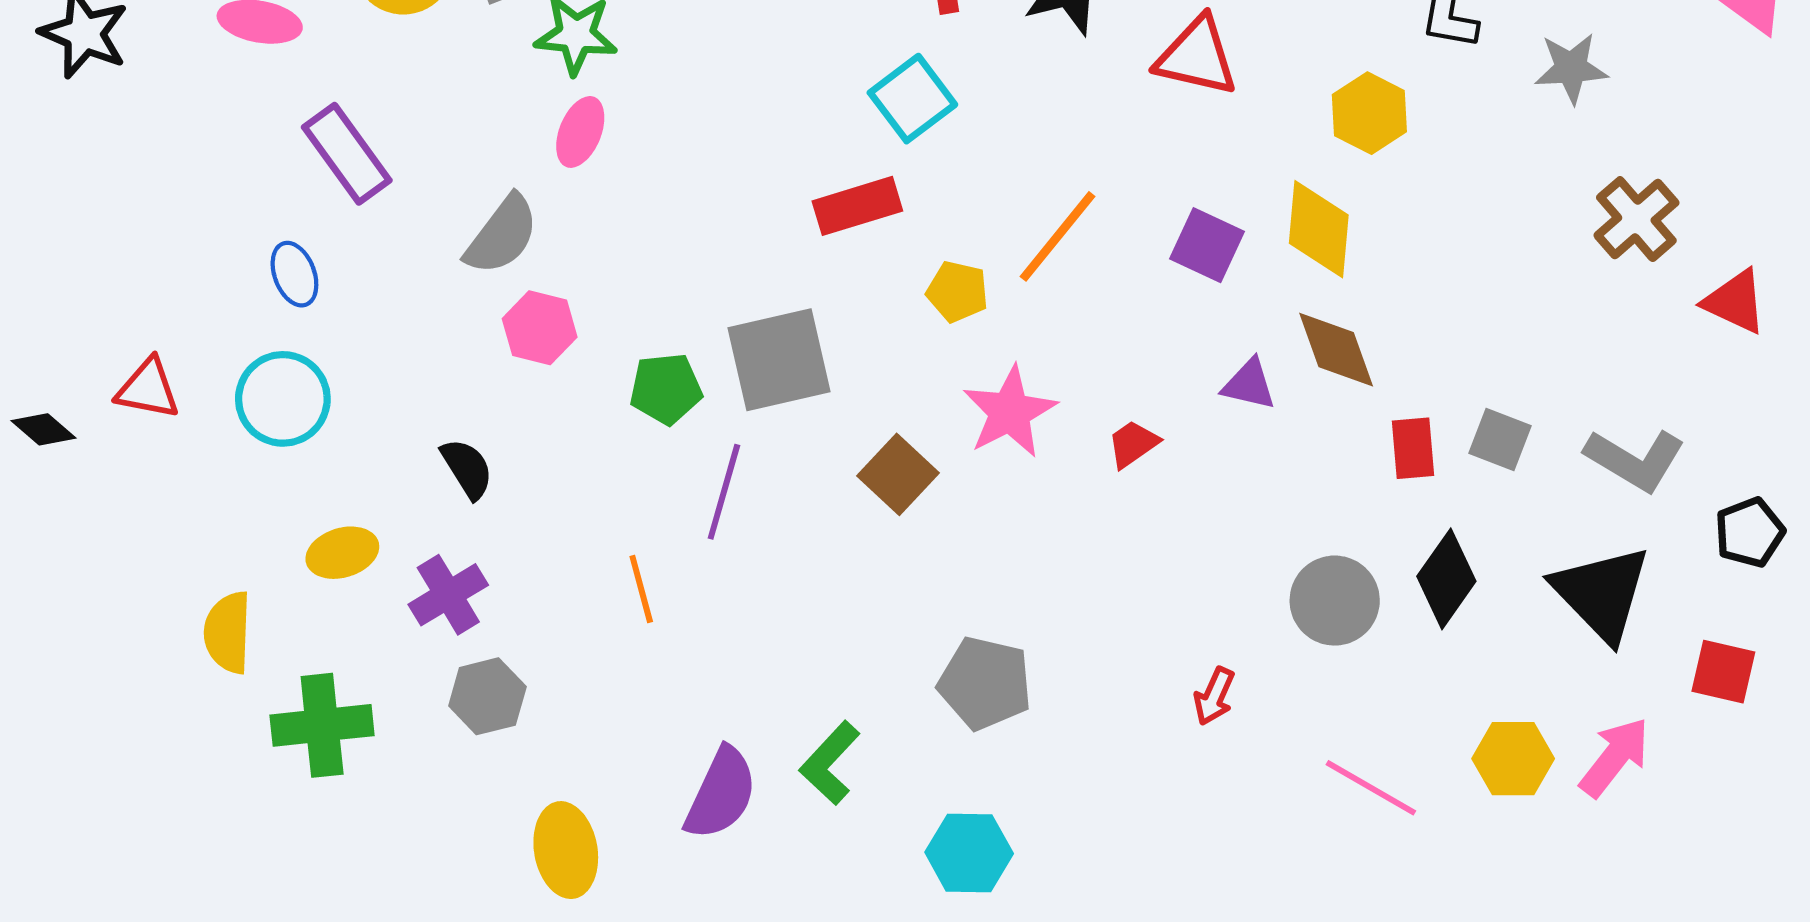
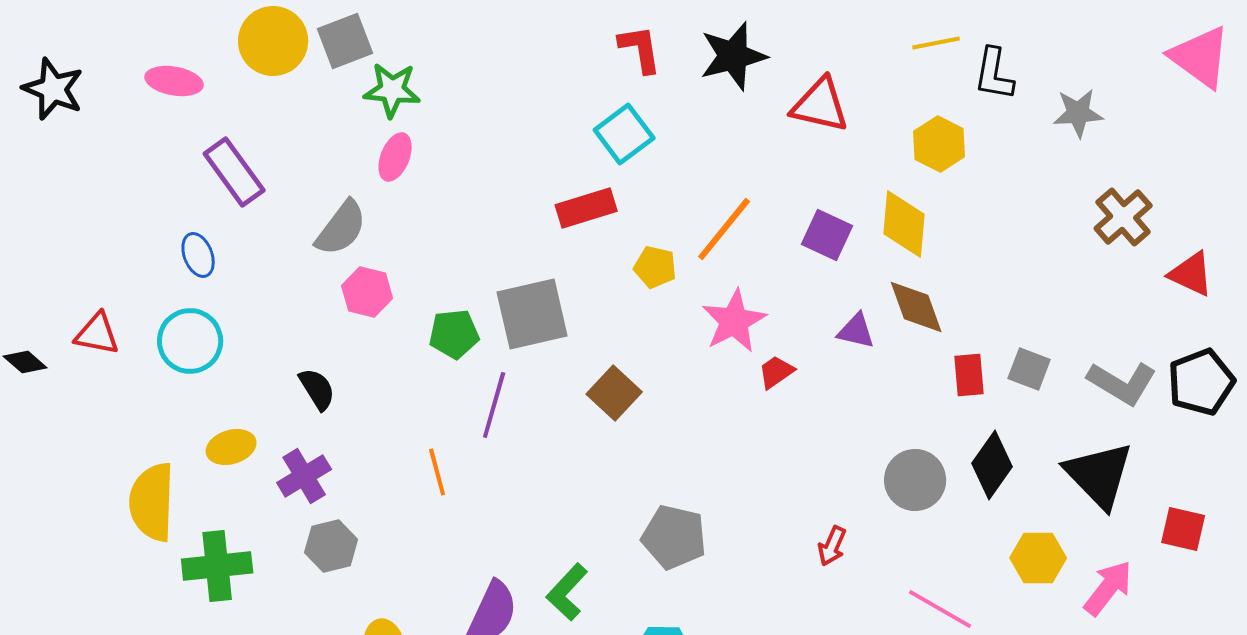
pink star: (1010, 412) -> (734, 321), moved
black pentagon: (1750, 532) -> (1201, 382), moved, size x1.4
yellow semicircle: (228, 632) -> (152, 502), size x1.4
yellow hexagon: (1513, 759) -> (1038, 558), moved

